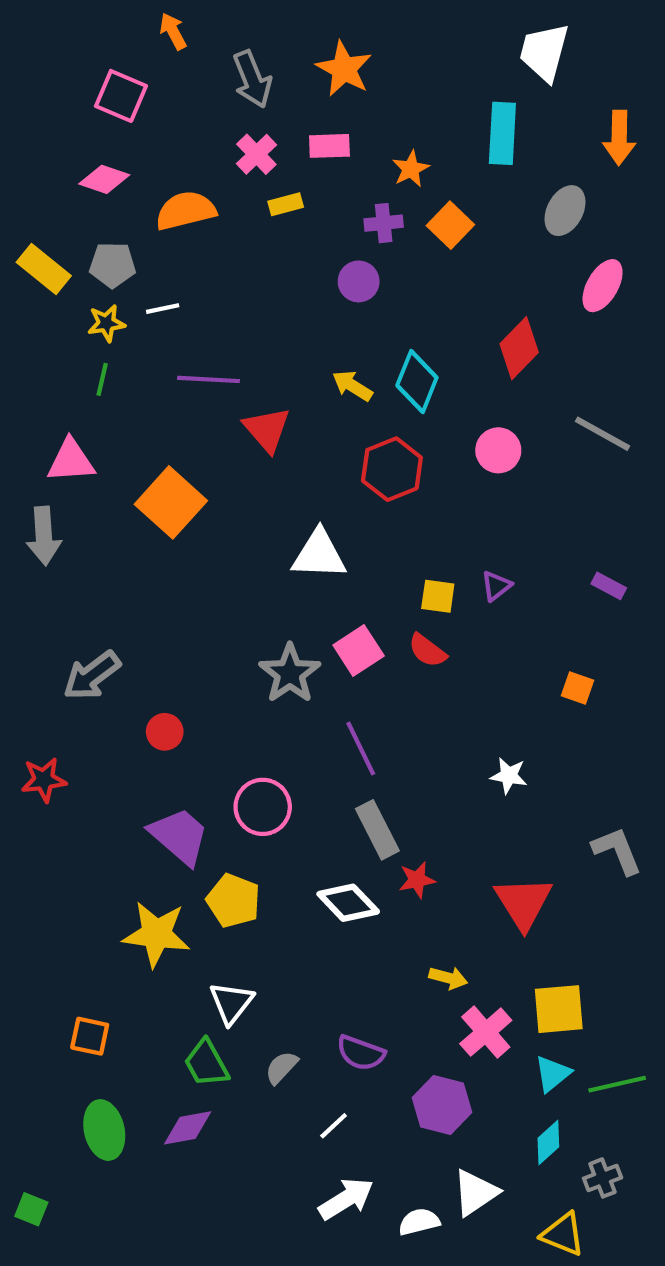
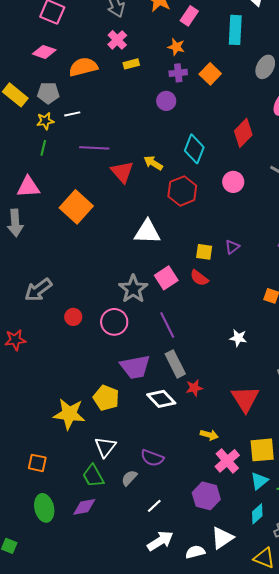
pink rectangle: (329, 146) -> (189, 16), moved, turned -54
orange star: (411, 169) -> (176, 47), moved, turned -30
yellow arrow: (352, 386) -> (153, 163), moved
pink circle: (263, 807) -> (114, 322), moved
purple trapezoid: (179, 836) -> (135, 367), moved, turned 128
purple semicircle: (361, 1053) -> (152, 458), moved

